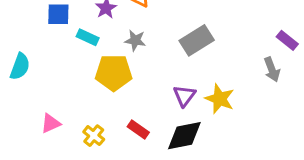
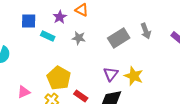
gray arrow: (272, 70) -> (146, 31), moved
yellow pentagon: (114, 73) -> (59, 78), moved, turned 30

